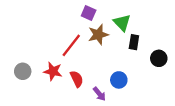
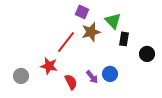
gray circle: (23, 71) -> (21, 76), moved
red semicircle: (77, 79) -> (71, 82), moved
purple arrow: (99, 94) -> (92, 77), moved

